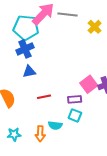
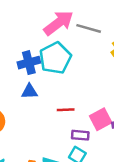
cyan pentagon: (26, 28) -> (55, 58), moved, turned 30
red line: (44, 97) -> (66, 110), moved

